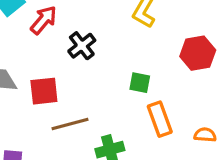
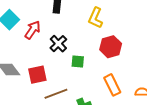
red hexagon: (198, 53) -> (111, 47), moved
green square: (140, 83) -> (78, 62), moved

